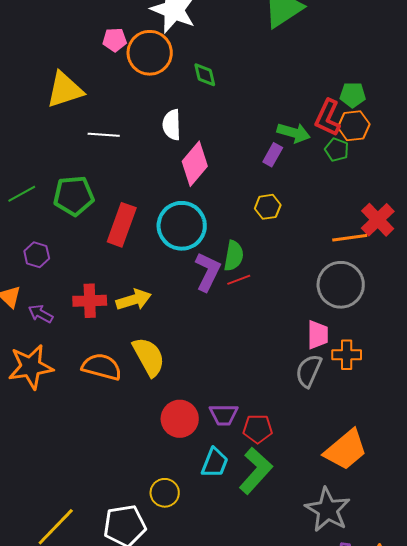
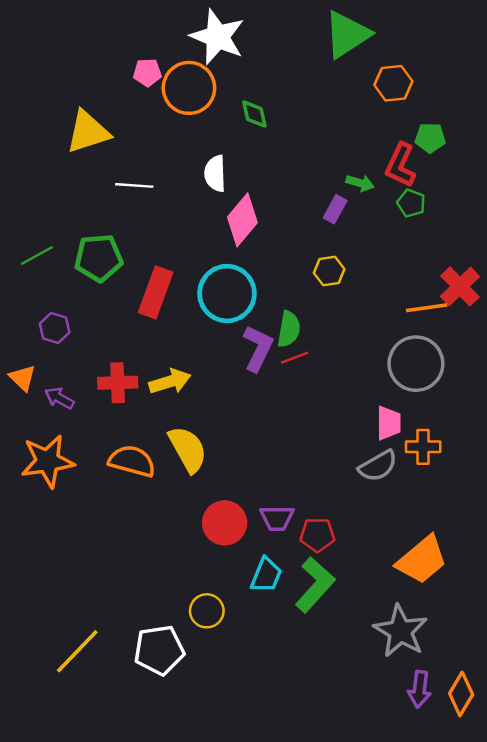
orange hexagon: (354, 126) -> (393, 83), moved
green arrow: (294, 133) -> (360, 183), size x0.7
gray semicircle: (309, 371) -> (378, 466), turned -144

